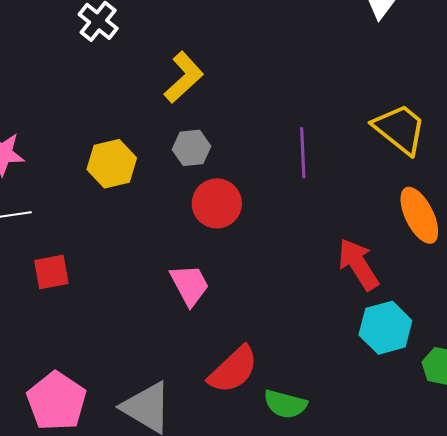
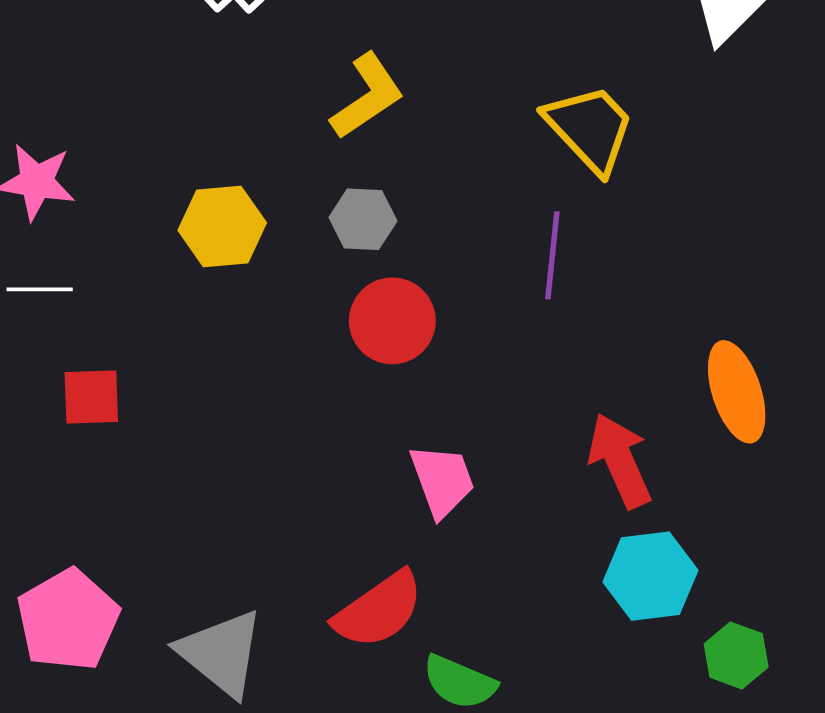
yellow trapezoid: (400, 129) -> (590, 128), moved
pink trapezoid: (190, 285) -> (442, 480), moved

